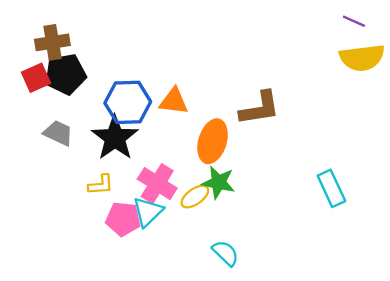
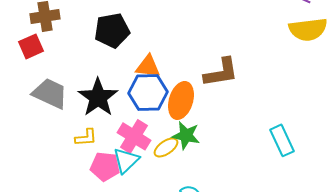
black pentagon: (65, 74) -> (112, 30), moved
blue hexagon: (128, 102) -> (148, 92), moved
gray trapezoid: (58, 133) -> (50, 93), size x1.4

